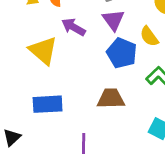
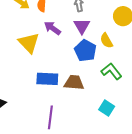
blue rectangle: (48, 104) -> (47, 79), moved

